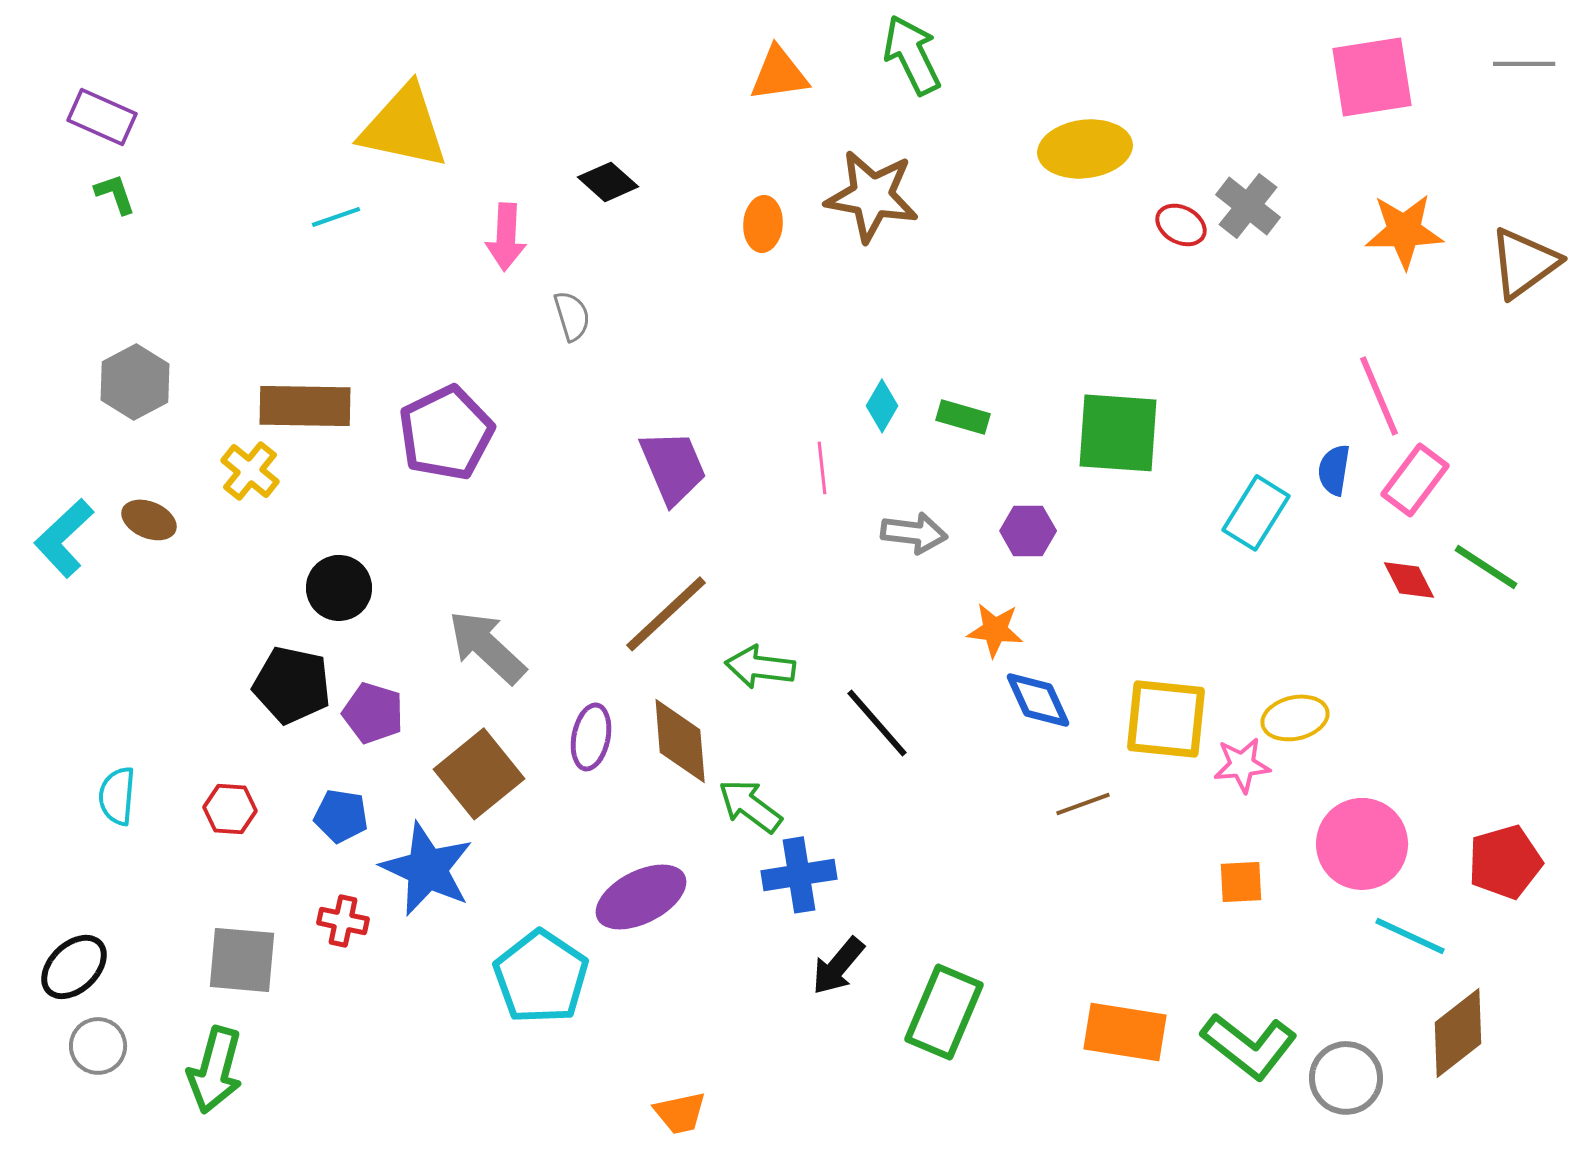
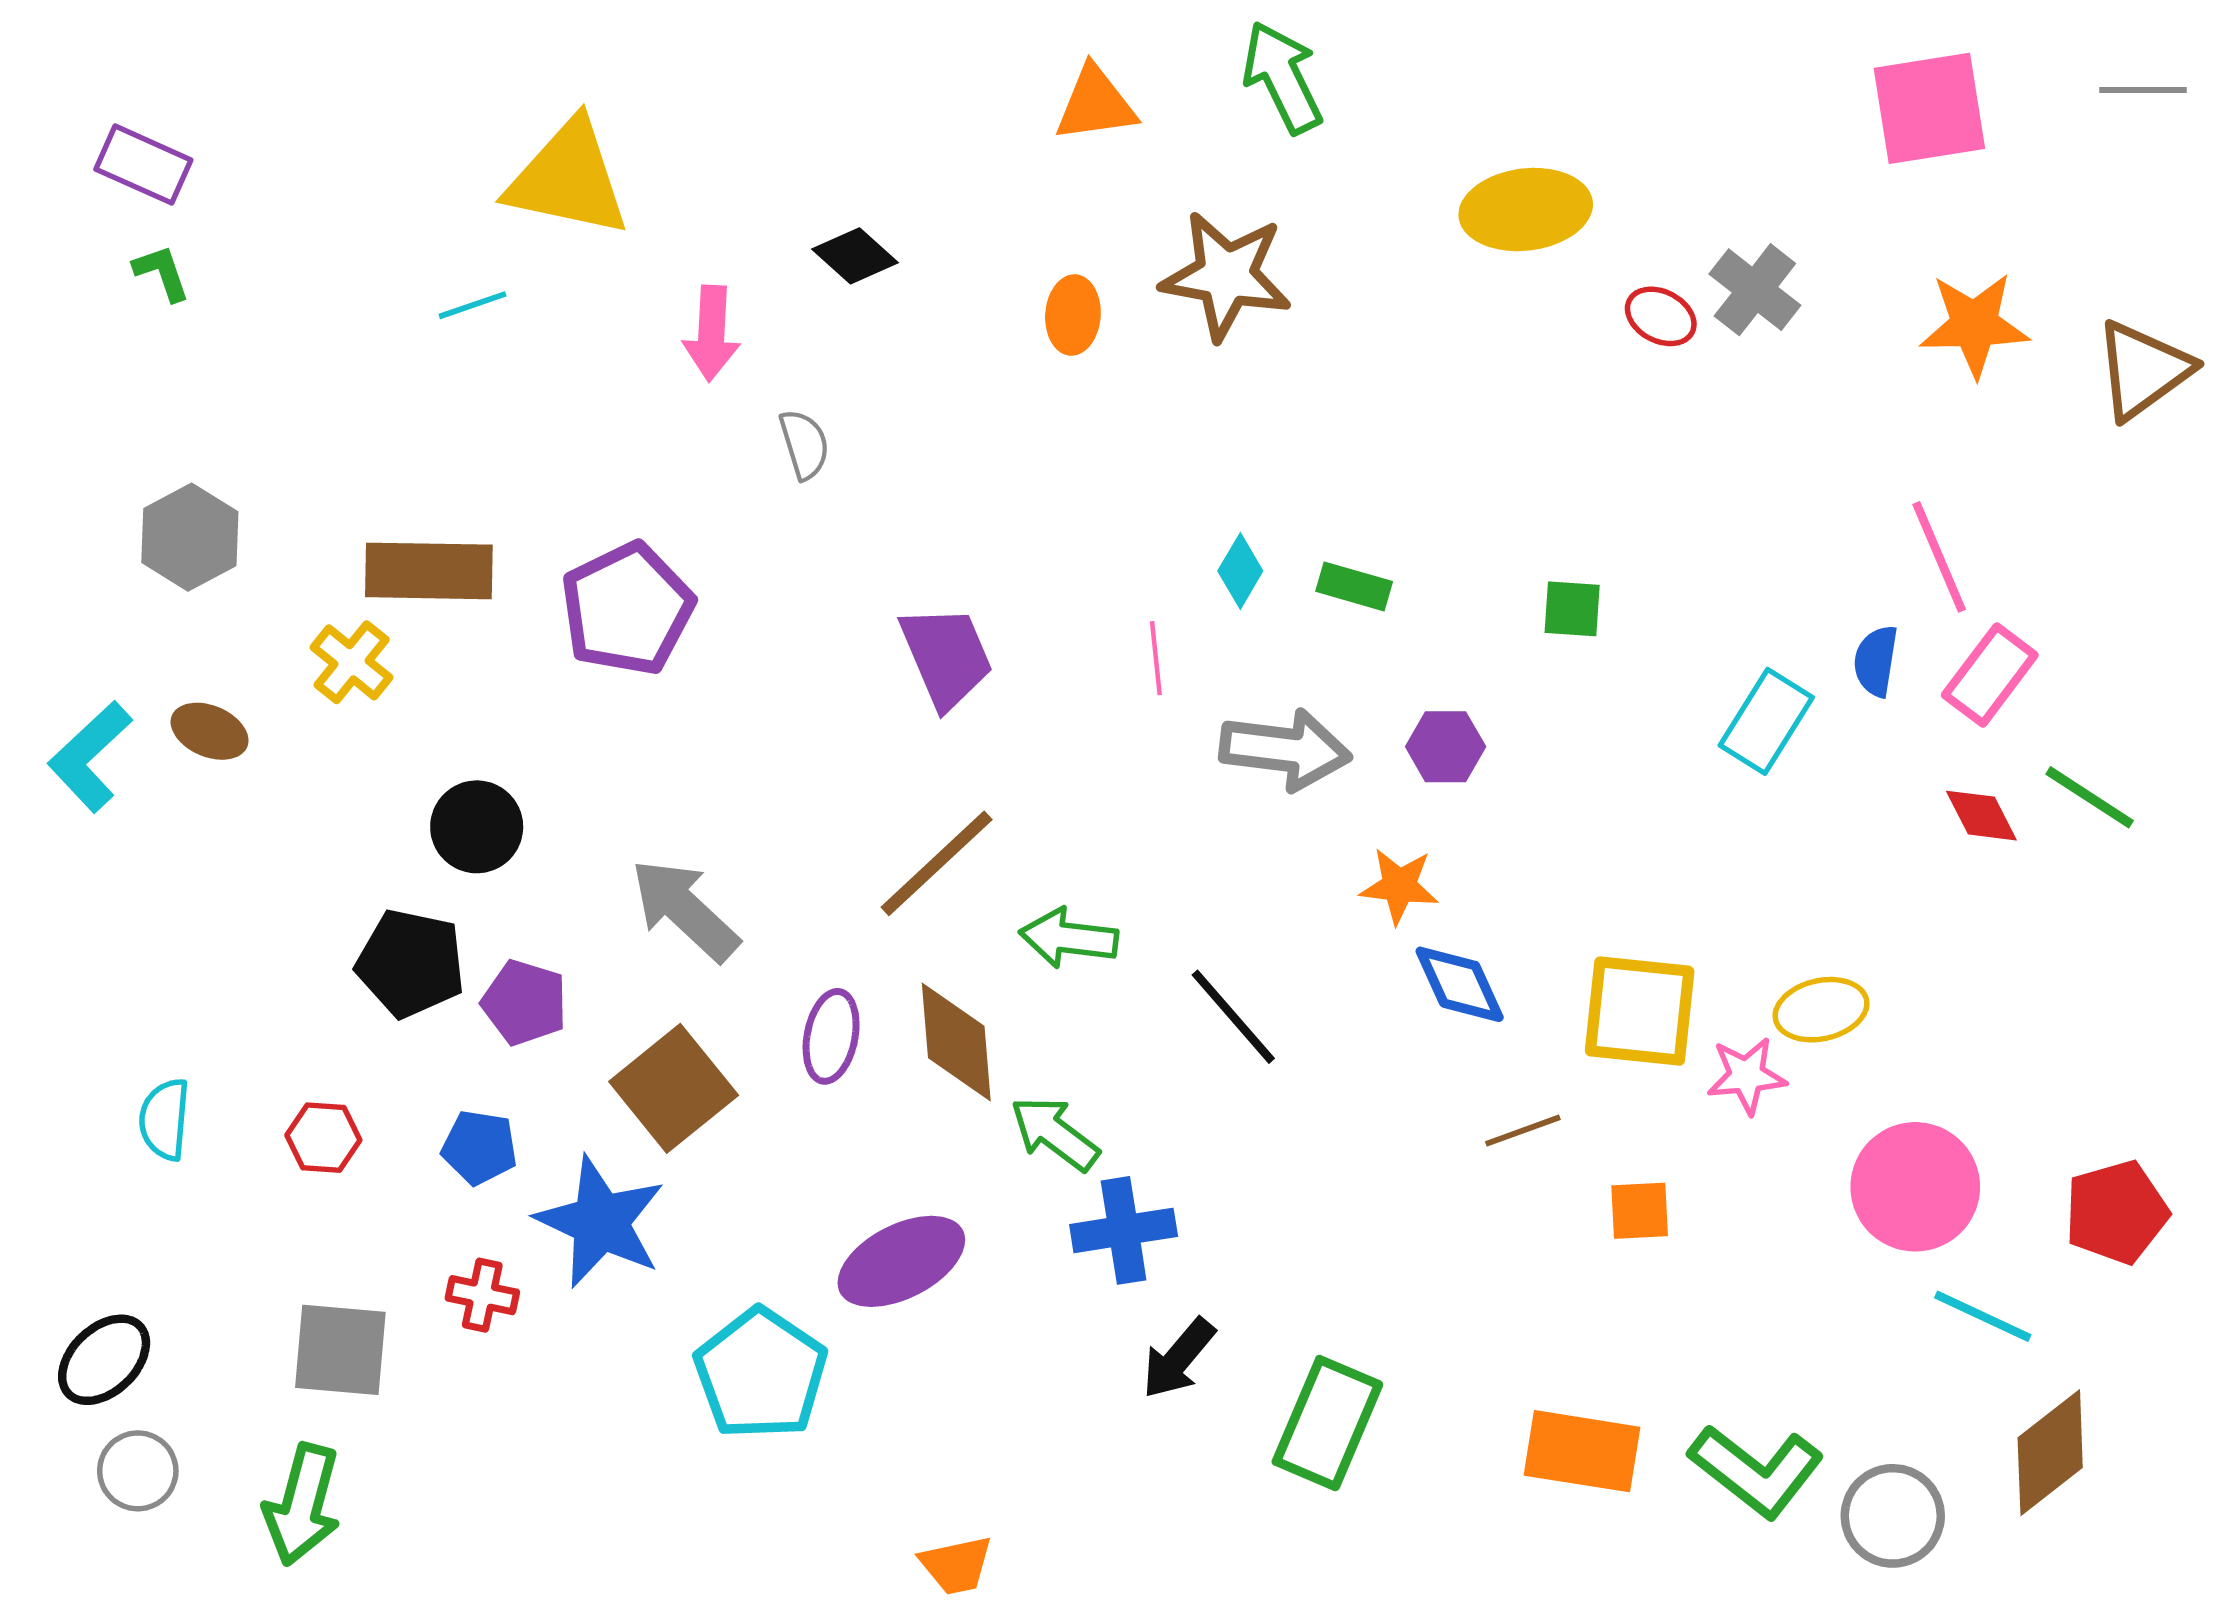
green square: (1118, 433) -> (1572, 609), size x0.5
gray arrow: (914, 533) -> (1285, 750), size x1.4
orange square: (1241, 882) -> (1640, 1211), moved

